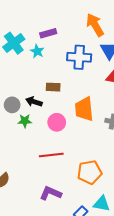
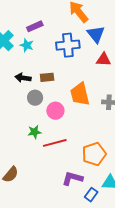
black arrow: (34, 102) -> (23, 78), moved
gray circle: (12, 105) -> (35, 98), moved
green star: (25, 121) -> (34, 132), moved
purple L-shape: (51, 193) -> (72, 178), moved

